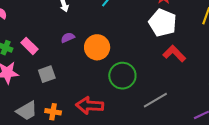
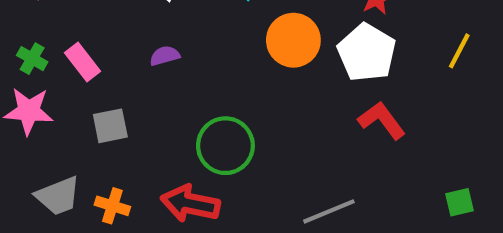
orange circle: (97, 47) -> (293, 40), moved
green circle: (122, 76) -> (225, 146), moved

